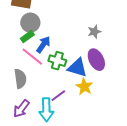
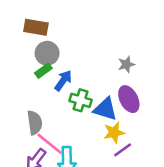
pink line: (32, 57) -> (50, 144), moved
yellow star: (84, 87) -> (114, 133), turned 30
purple line: (58, 96) -> (123, 150), moved

